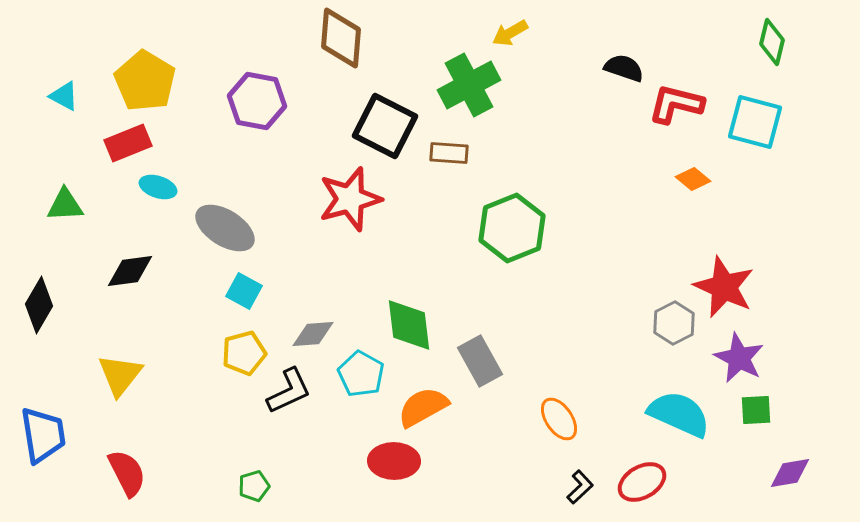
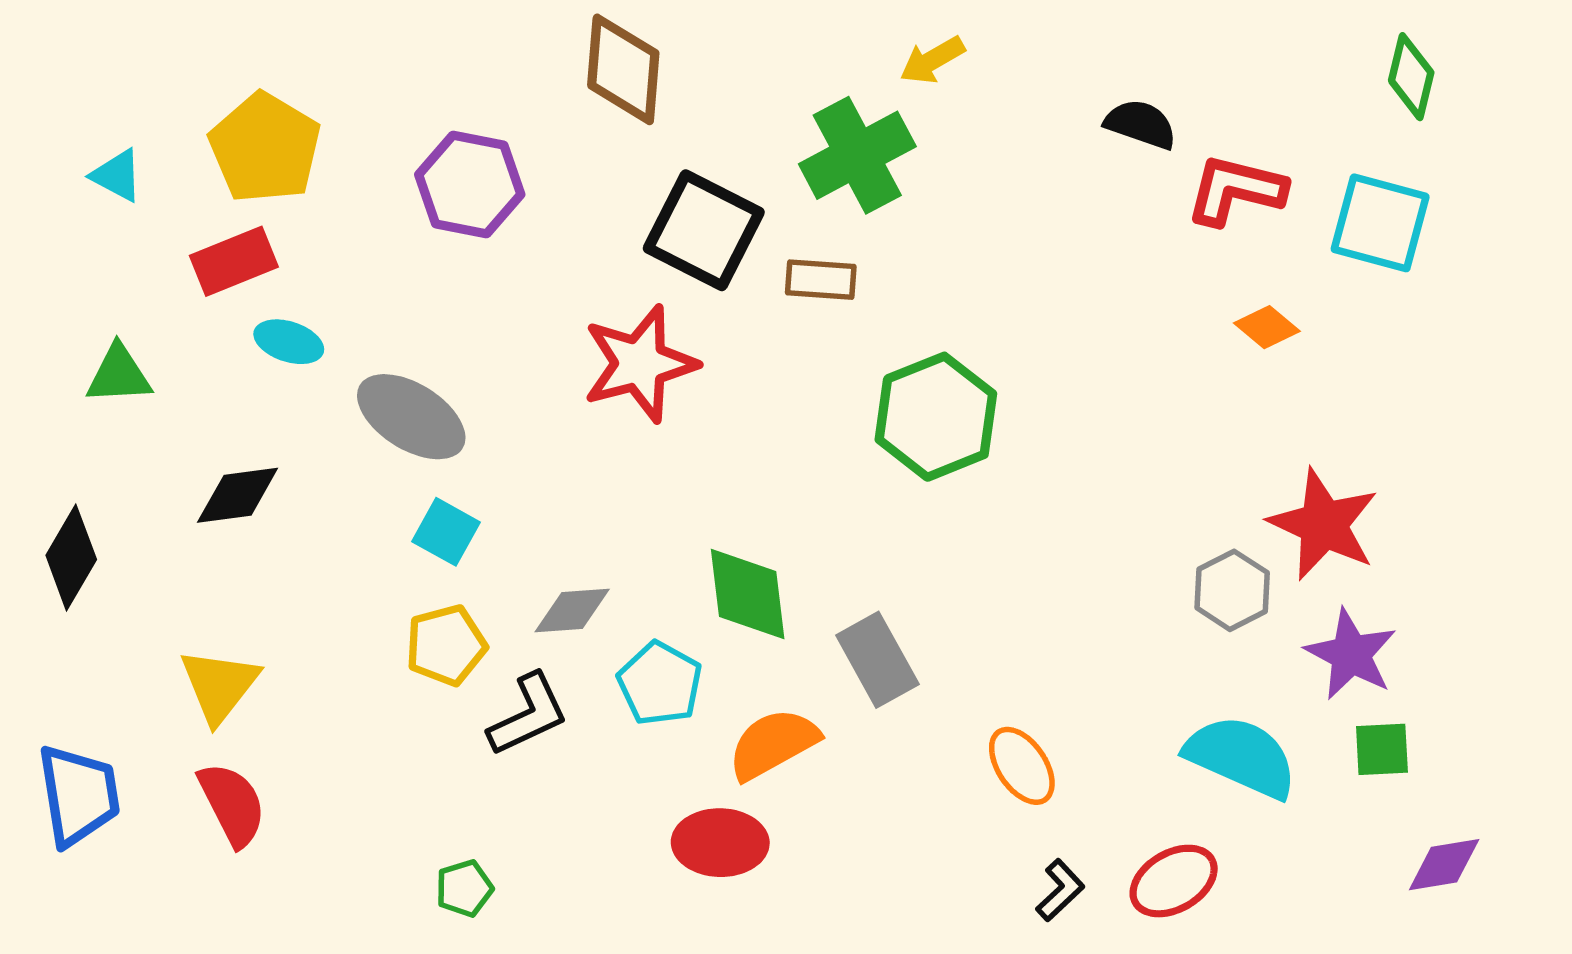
red semicircle: (127, 473) -> (232, 804), moved

